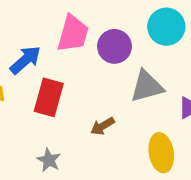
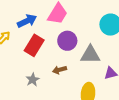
purple circle: (114, 46) -> (67, 41), moved
gray star: (49, 160) -> (33, 80), moved

